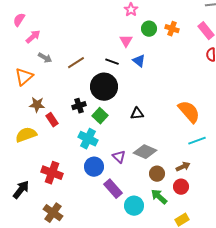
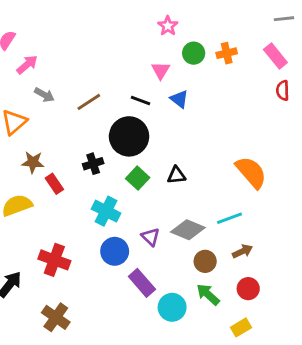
orange cross: (172, 29) -> (227, 53), turned -32
green square: (100, 116) -> (138, 178), moved
cyan line: (197, 141) -> (230, 218), moved
red circle: (181, 187) -> (248, 289), moved

